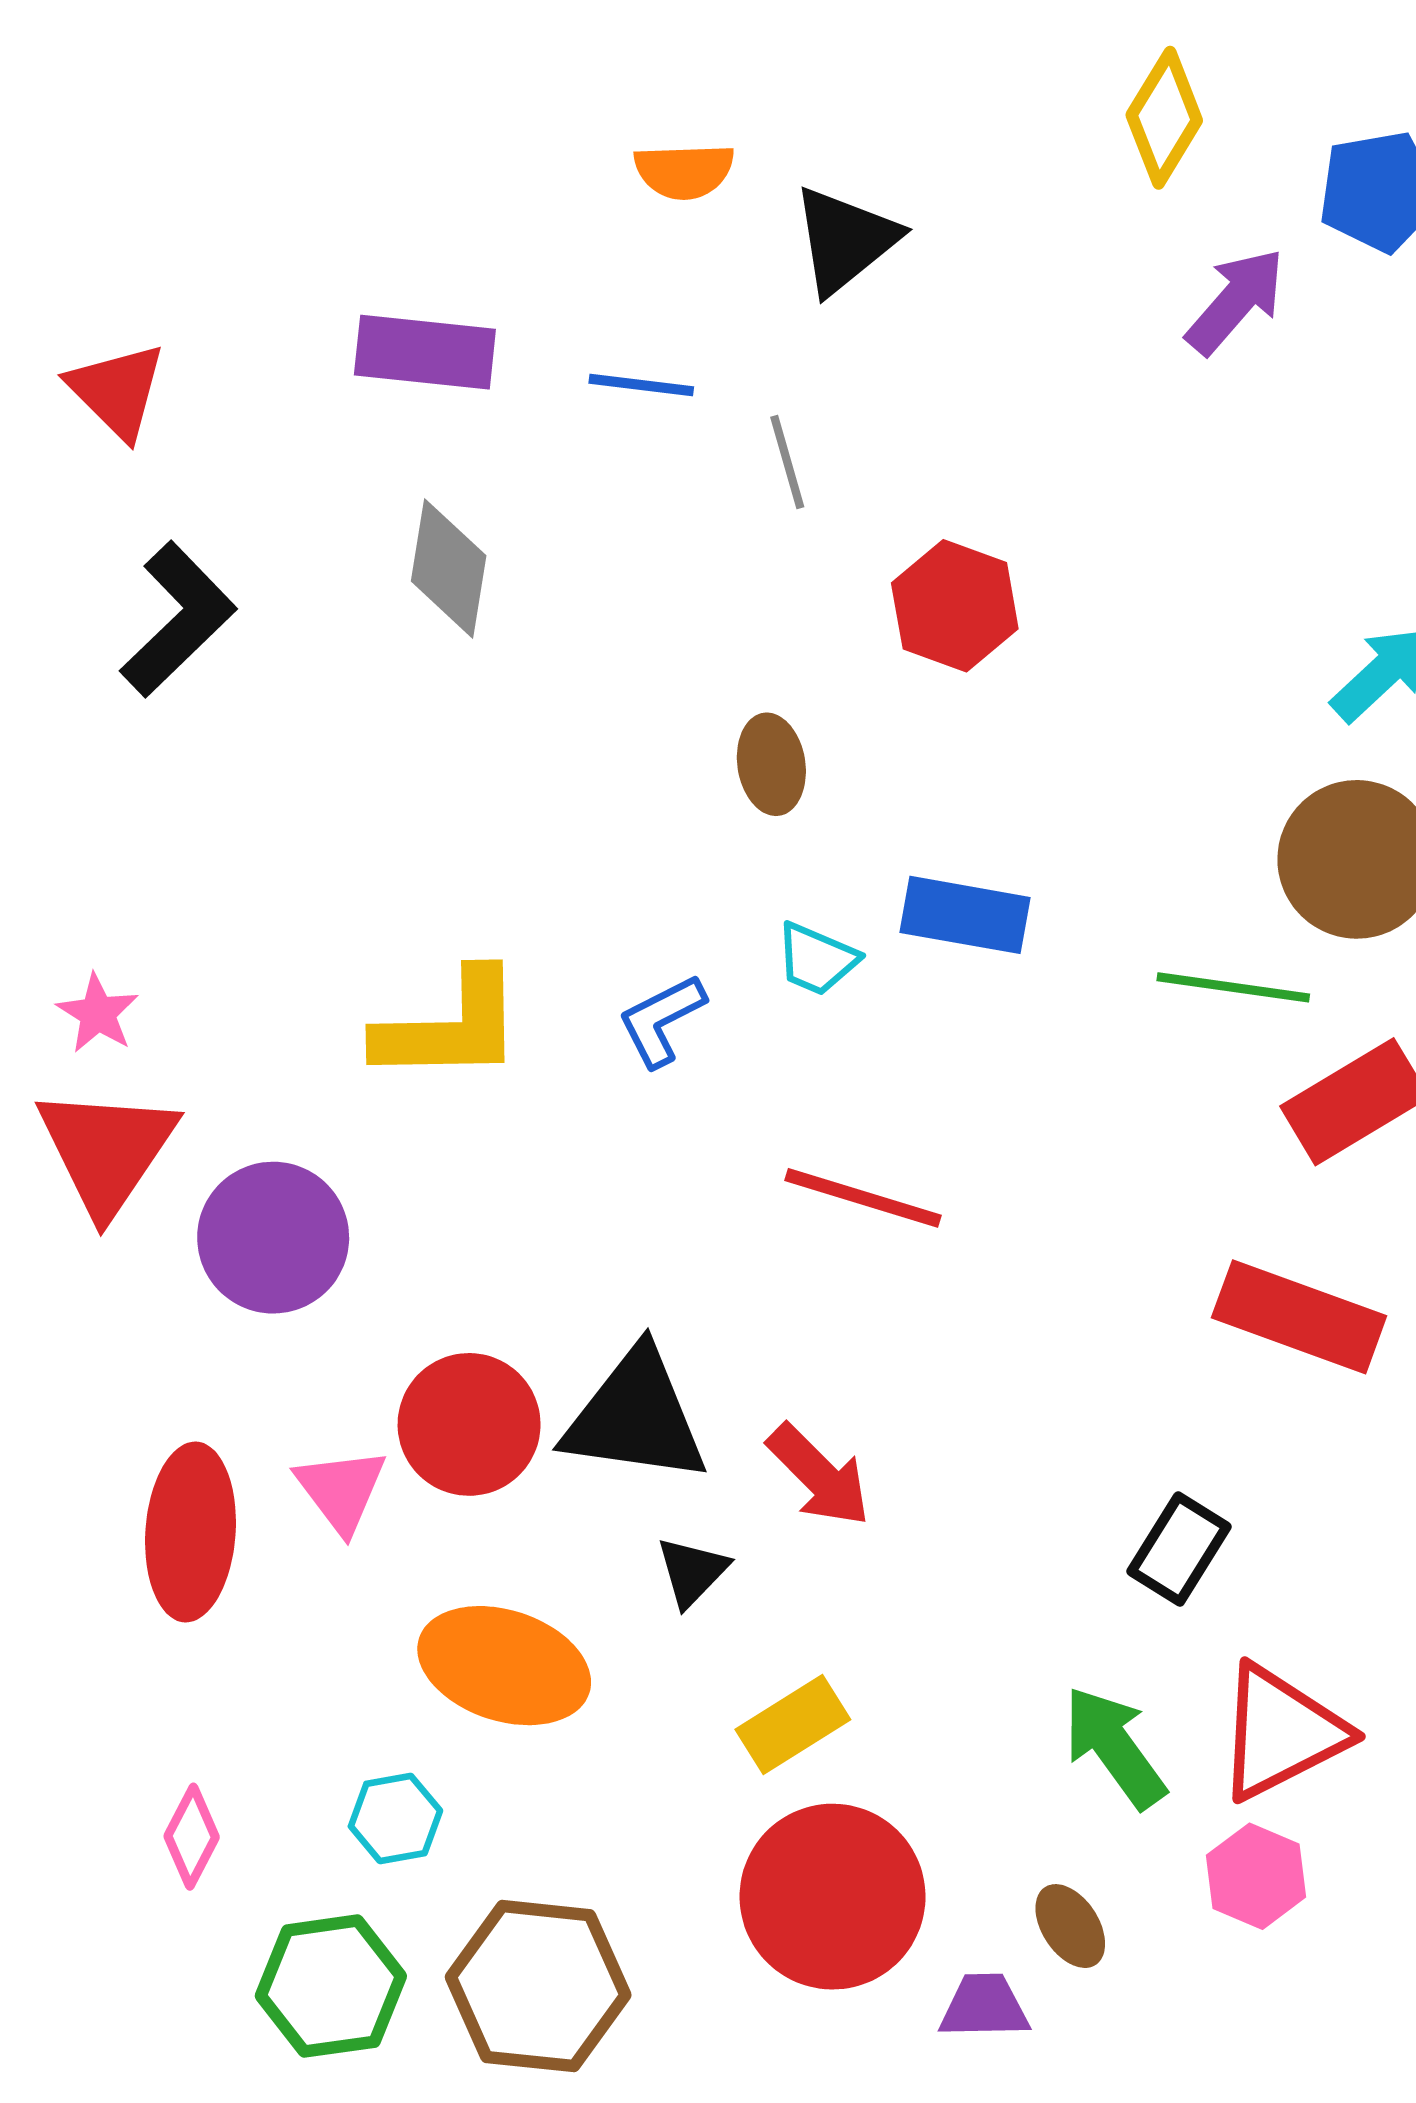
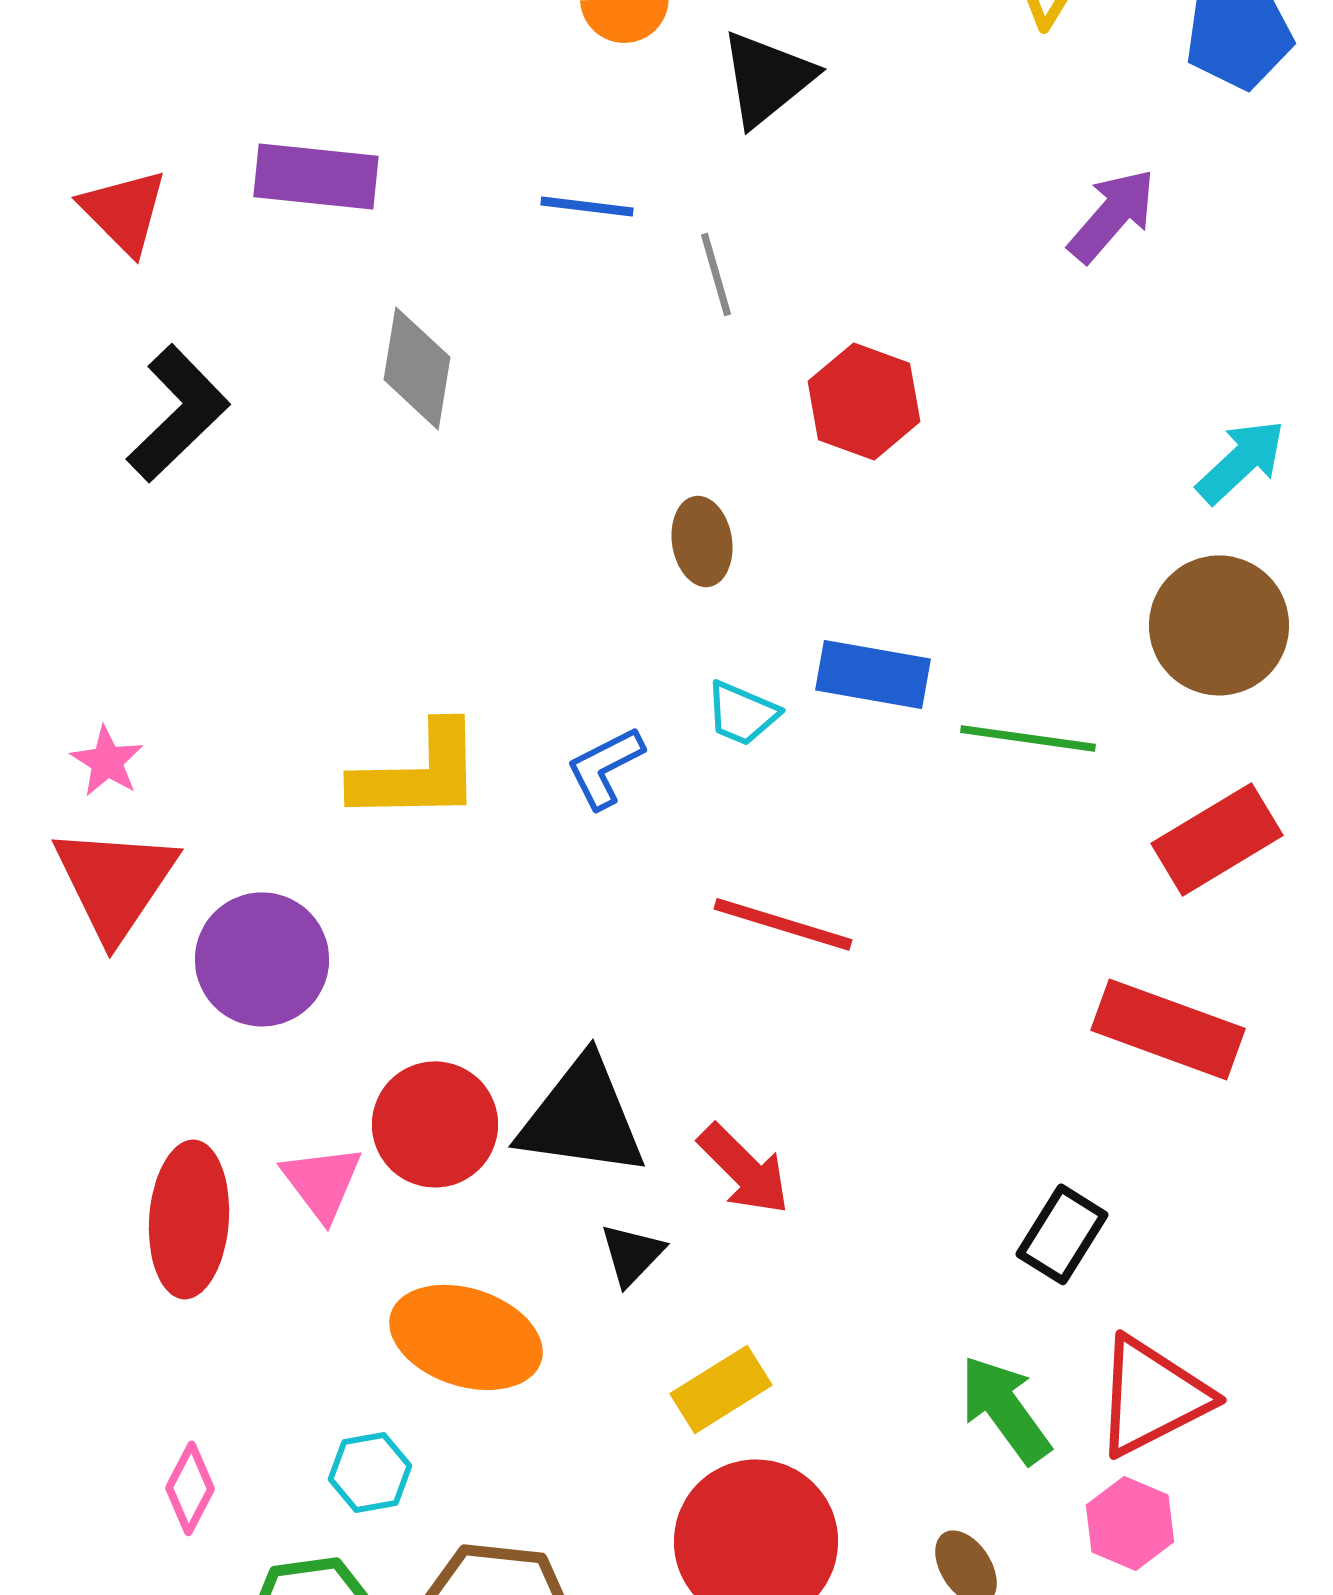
purple arrow: (1236, 301) -> (1112, 215), moved
purple rectangle: (425, 352) -> (316, 176), moved
green line: (1233, 987) -> (1028, 738), moved

